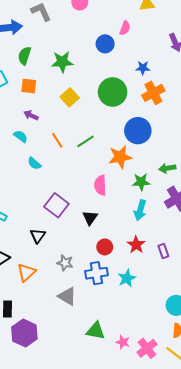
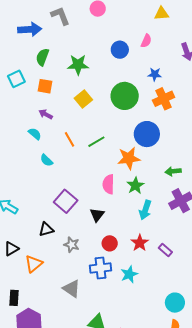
pink semicircle: (125, 28) -> (146, 41), moved
green star: (141, 182) -> (135, 186), moved, turned -30
black triangle: (38, 236) -> (46, 229), turned 35
purple rectangle: (163, 251) -> (165, 250), turned -32
gray star: (65, 263) -> (72, 245), moved

